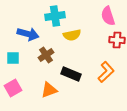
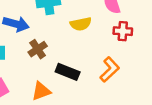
yellow semicircle: (72, 35) -> (81, 24), moved

